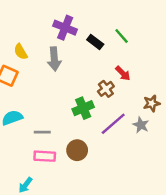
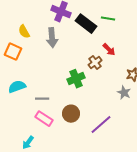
green line: (122, 36) -> (108, 19), turned -40
black rectangle: (95, 42) -> (86, 24), size x1.5
purple line: (113, 124) -> (101, 125), moved
pink rectangle: (45, 156) -> (44, 119), turned 30

